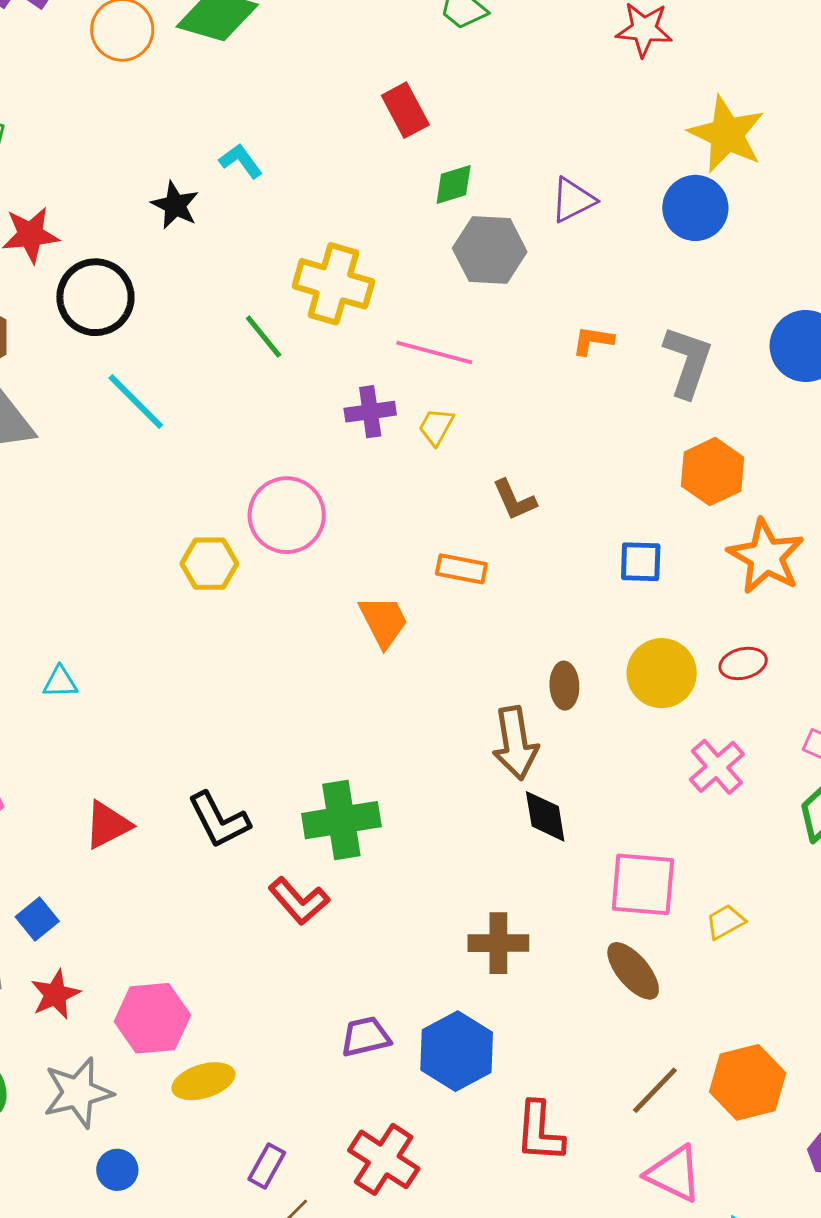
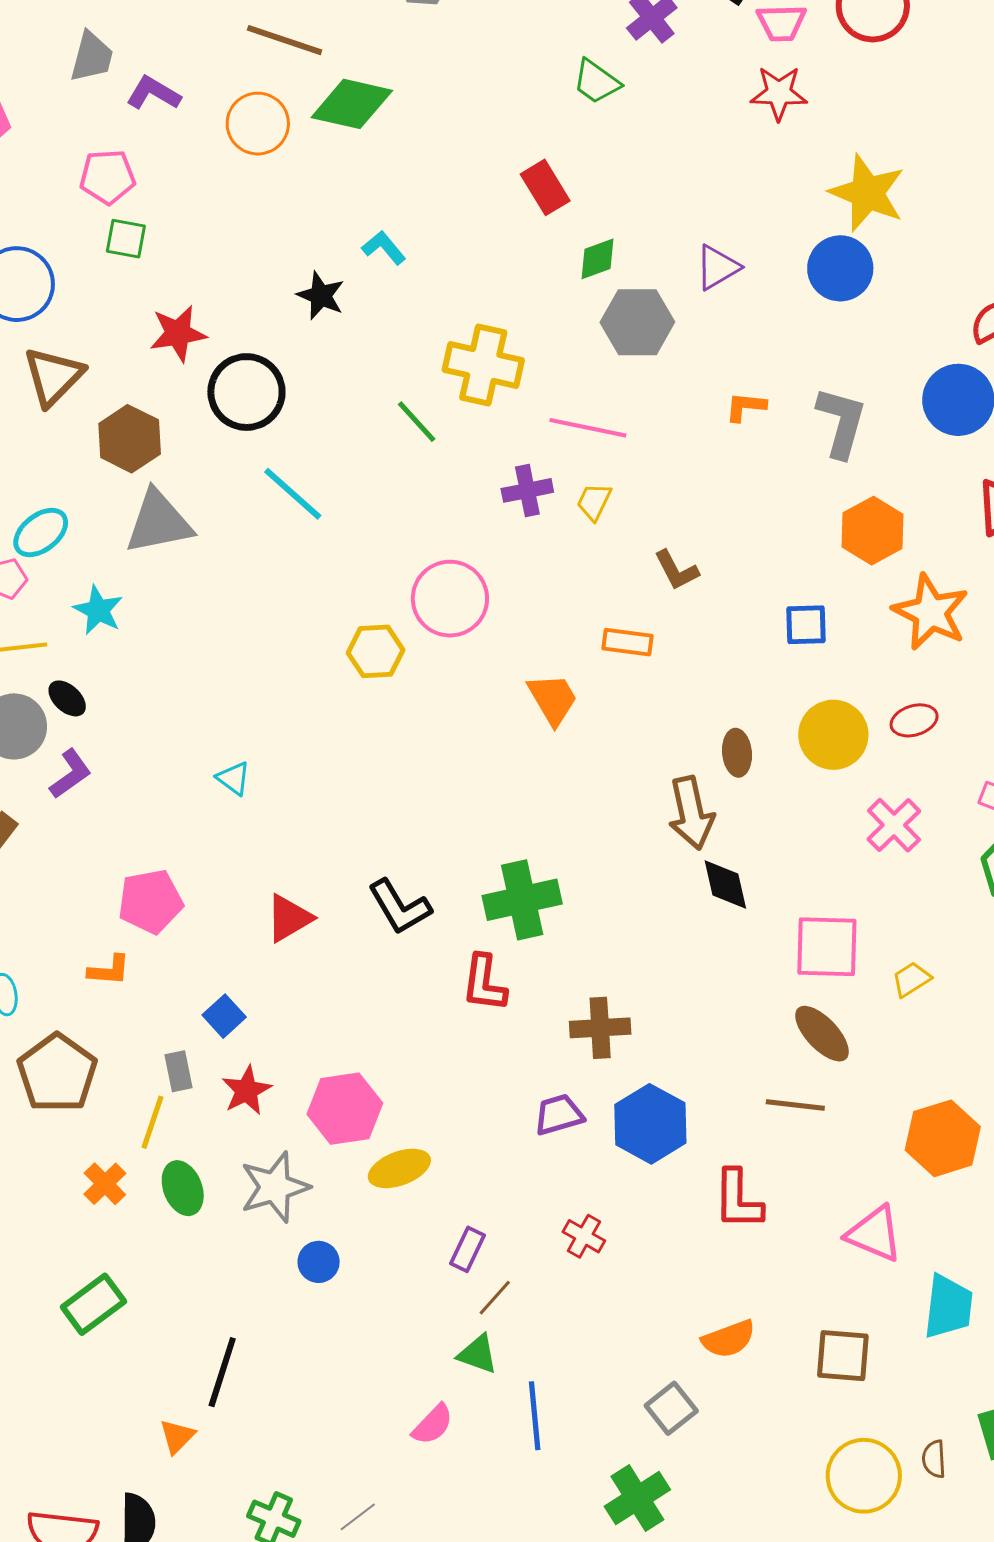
cyan triangle: (60, 682) -> (233, 778), turned 42
red L-shape: (299, 901) -> (484, 983), turned 52
brown cross: (498, 943) -> (600, 1028), moved
brown line: (655, 1090) -> (795, 1105), moved, turned 56
red cross: (384, 1159) -> (584, 1236), size x0.6

